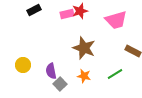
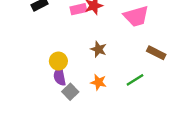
brown star: (84, 48) -> (98, 49), size x0.6
yellow circle: (23, 65) -> (58, 61), moved

